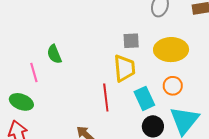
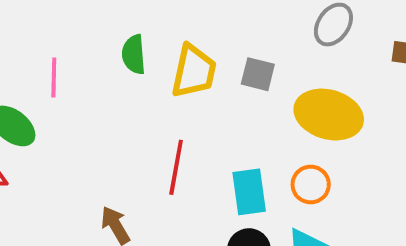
green semicircle: (54, 54) -> (134, 55), moved
yellow trapezoid: (124, 68) -> (194, 71), moved

